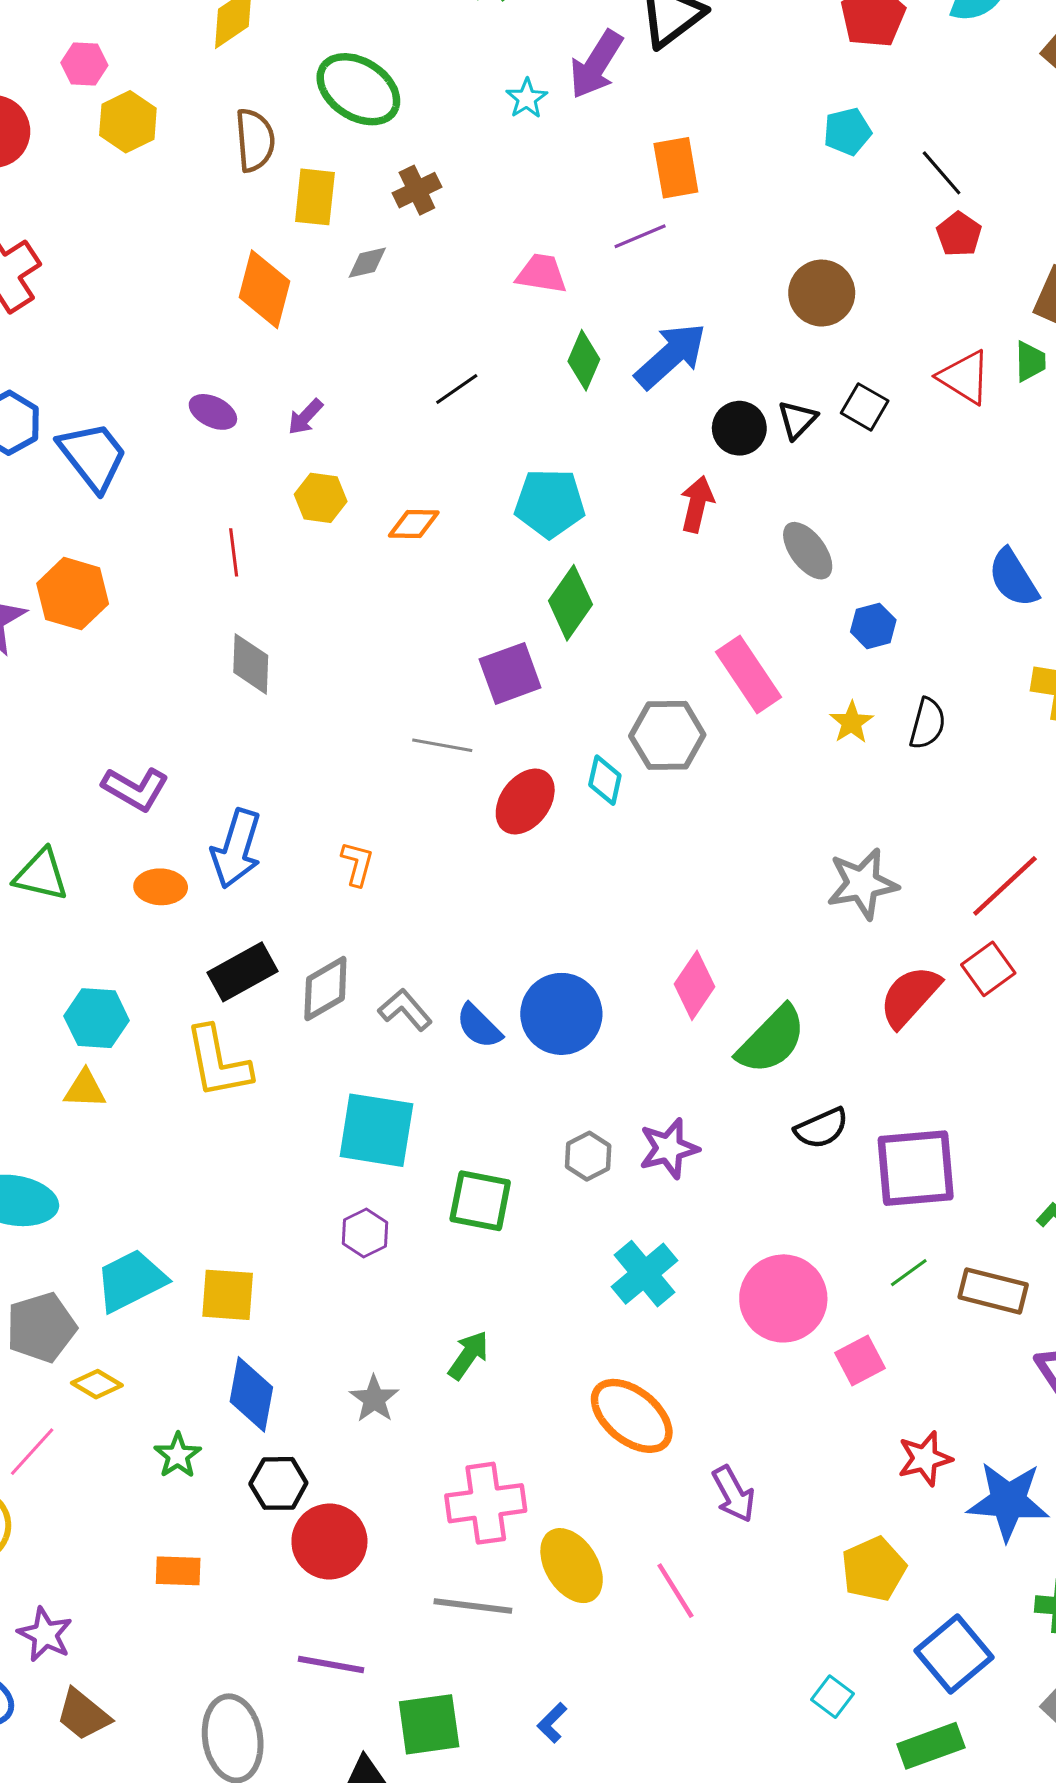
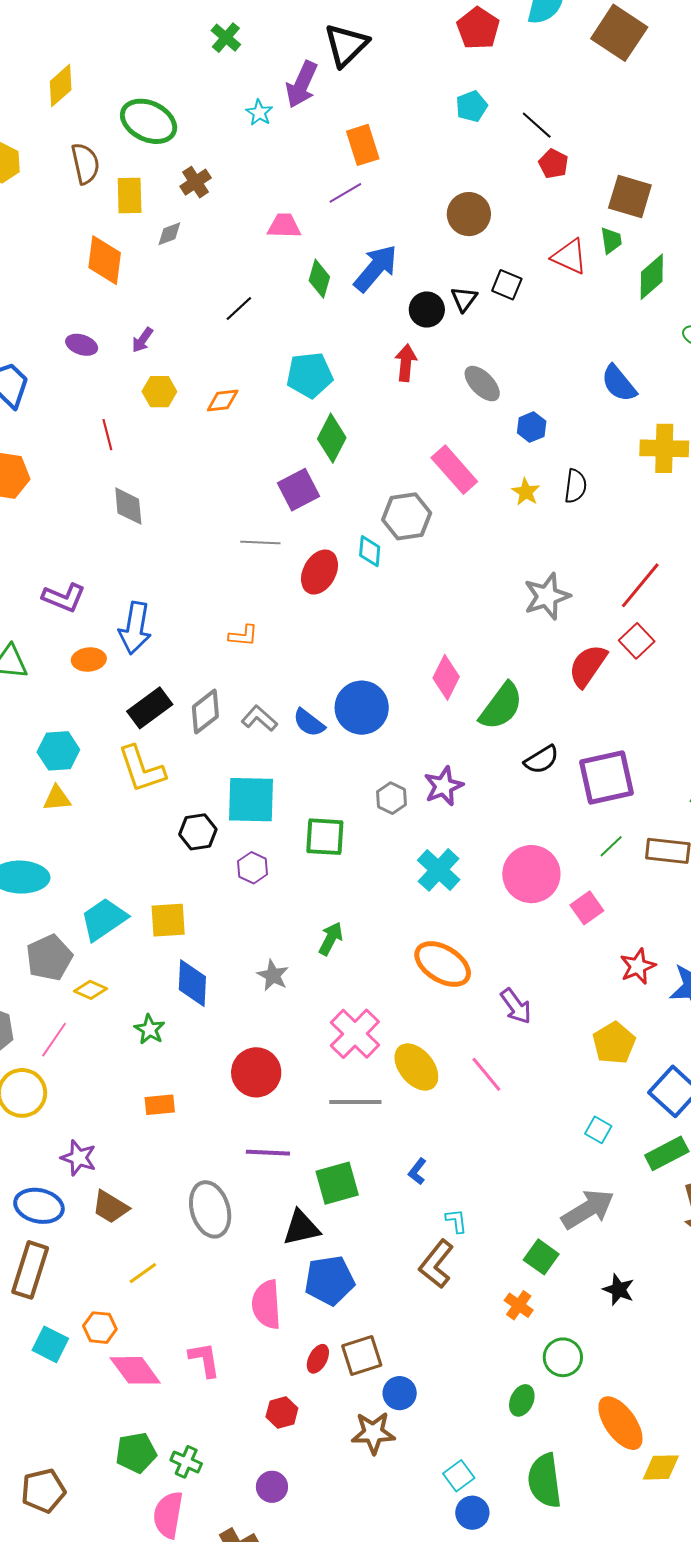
orange L-shape: (357, 864) -> (243, 636), moved, turned 88
black hexagon: (278, 1483) -> (198, 832), moved
pink cross: (486, 1503) -> (355, 1034), turned -30

